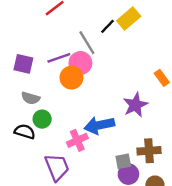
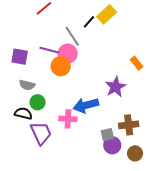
purple line: (59, 58) -> (49, 50), turned 36
pink cross: (77, 140) -> (68, 119), turned 30
purple trapezoid: (57, 167) -> (41, 133), moved

